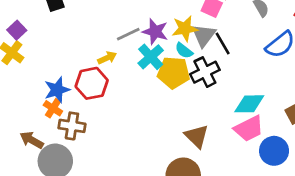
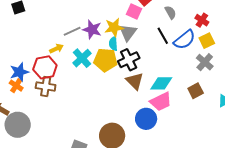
black line: (223, 43) -> (163, 36), moved
cyan semicircle: (184, 51) -> (113, 44), turned 48
cyan cross: (151, 57) -> (82, 58), moved
brown cross: (72, 126) -> (46, 86), moved
brown triangle: (197, 136) -> (135, 81), moved
blue circle: (274, 151) -> (146, 119), moved

